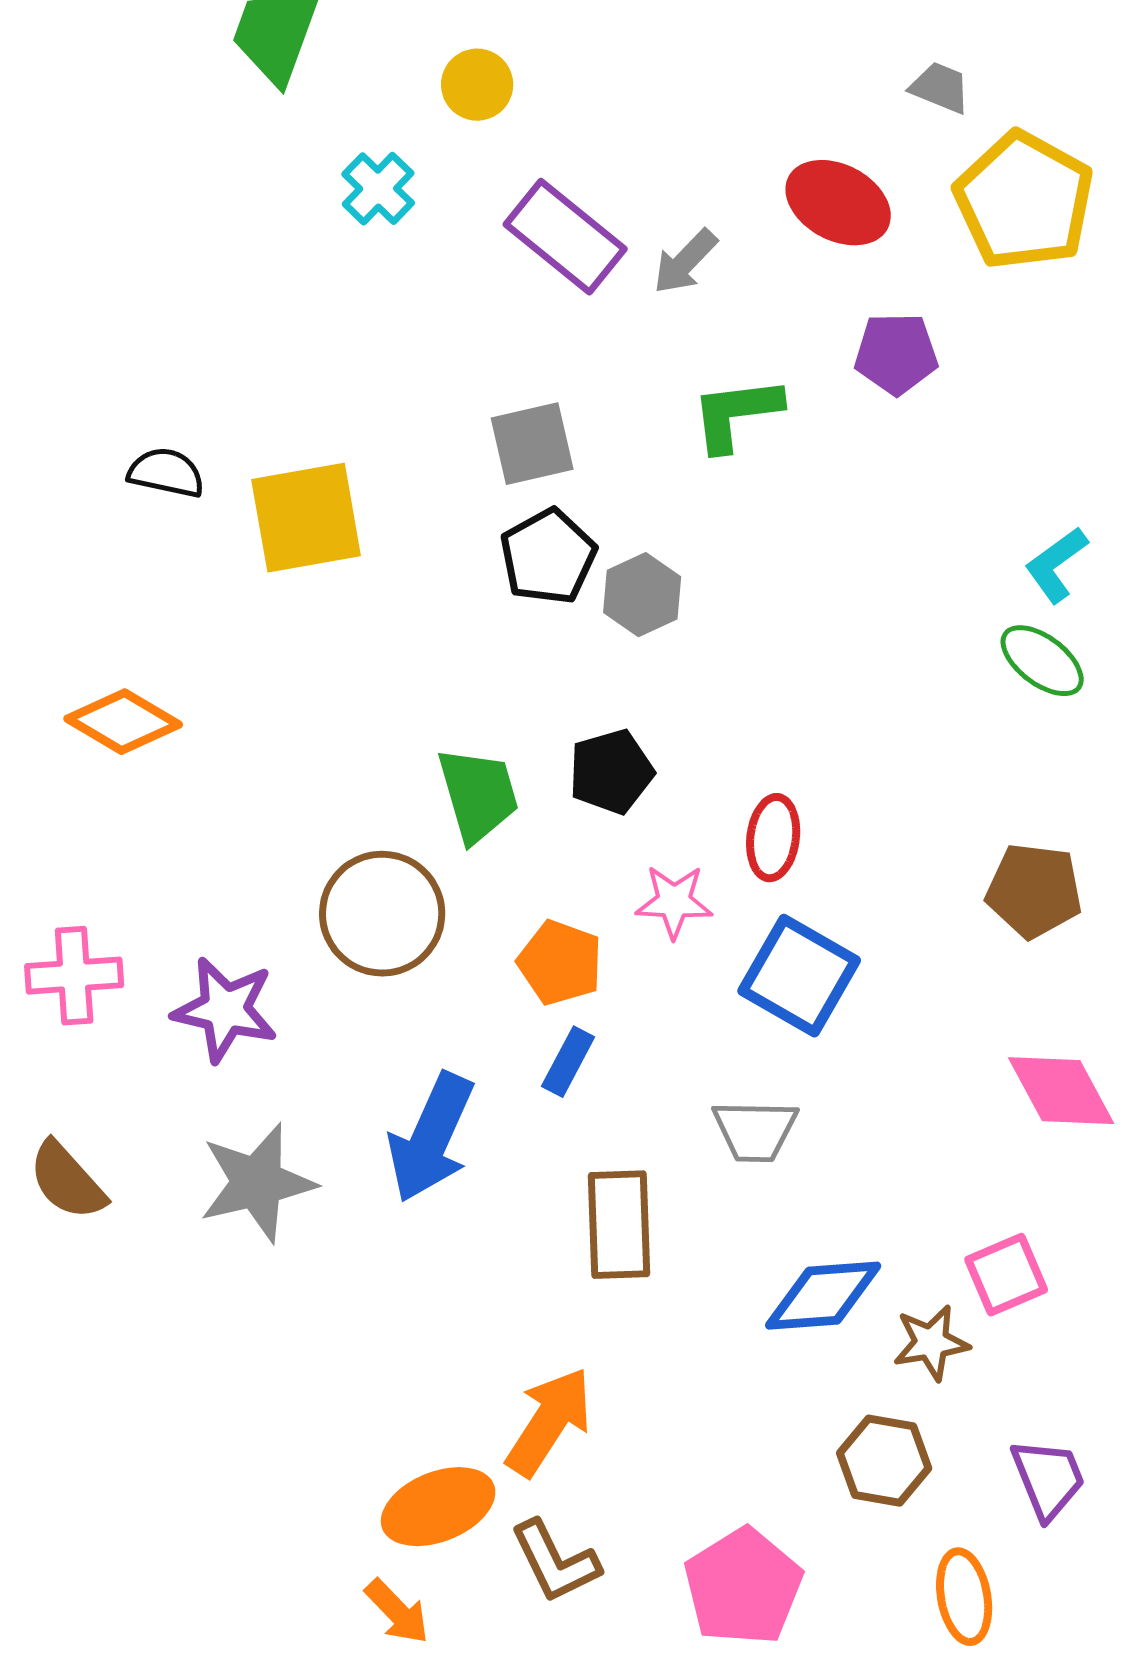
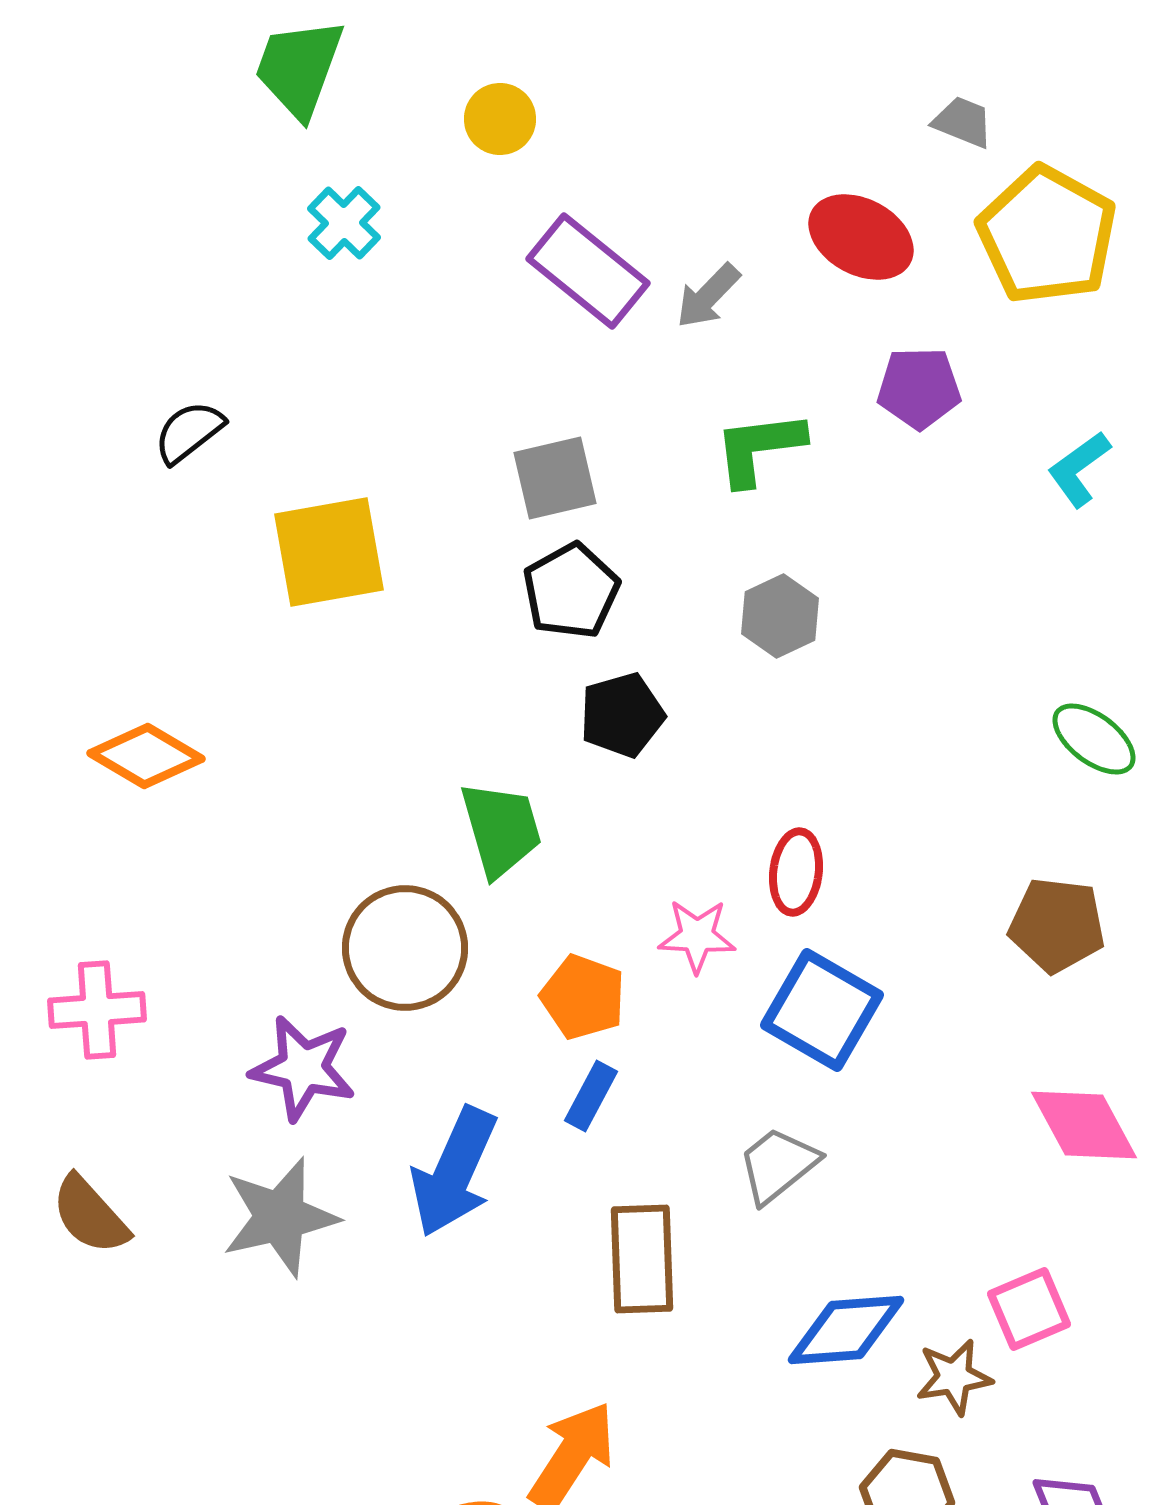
cyan cross: (378, 189) -> (344, 223), moved
black semicircle: (166, 473) -> (189, 432), moved, turned -50
cyan L-shape: (1056, 565) -> (1079, 469), moved
gray hexagon: (642, 595) -> (780, 616), moved
green ellipse: (1042, 661) -> (1094, 739), moved
black pentagon: (611, 772) -> (622, 715), moved
purple star: (225, 1010) -> (303, 1068), moved
gray trapezoid: (755, 1131) -> (778, 1165), turned 140

